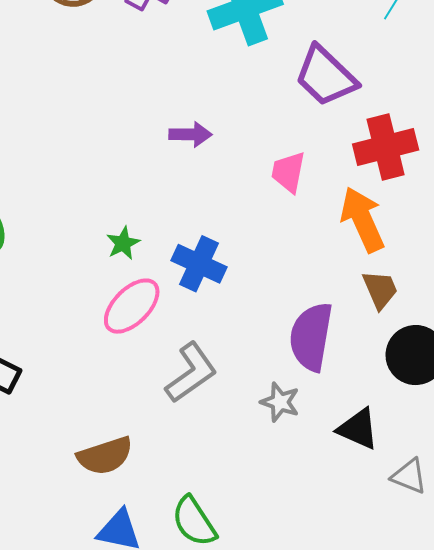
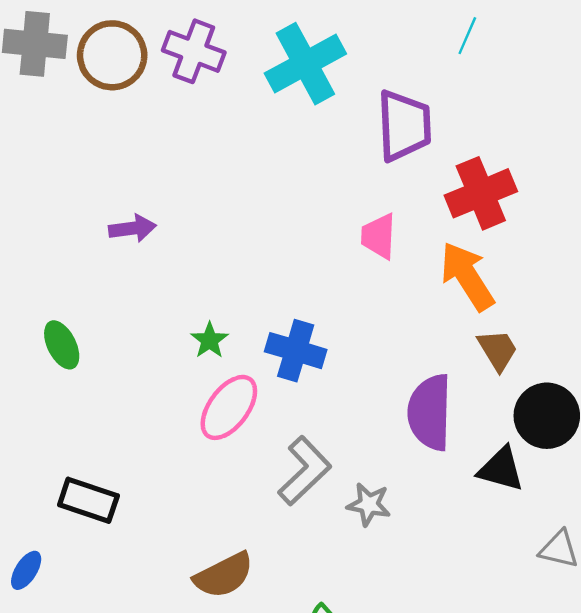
purple trapezoid: (326, 76) -> (404, 126), turned -128
purple arrow: (190, 134) -> (132, 228), moved
gray star: (280, 402) -> (369, 504), moved
black triangle: (358, 429) -> (501, 469), moved

